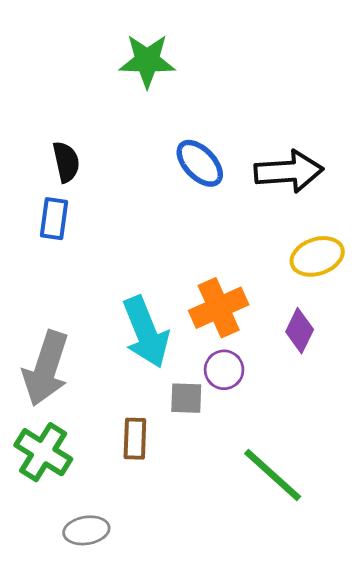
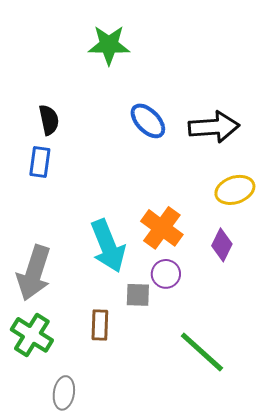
orange cross: (219, 308) -> (162, 228), turned -30
gray ellipse: (86, 530) -> (64, 393), turned -72

